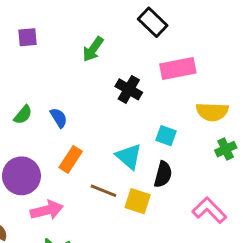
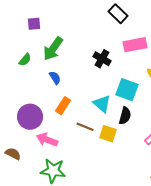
green arrow: (93, 49) -> (53, 49), moved, size x1.4
green semicircle: (23, 115) -> (25, 60), moved
cyan square: (166, 136) -> (127, 90), size x1.6
pink arrow: (47, 210) -> (47, 140), turned -145

